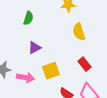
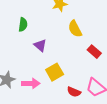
purple triangle: (35, 48) -> (40, 45), moved, turned -40
red rectangle: (84, 64) -> (94, 52), moved

